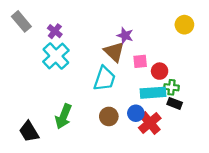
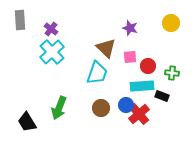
gray rectangle: (21, 21) -> (20, 20), turned 36
purple star: (125, 35) -> (130, 28), moved
green cross: (171, 87) -> (172, 73), moved

